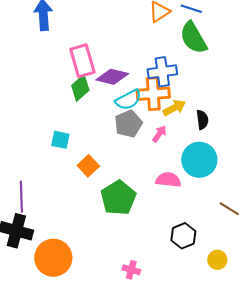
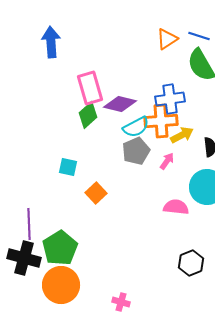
green pentagon: (118, 198) -> (60, 248), moved
pink cross: (131, 270) -> (121, 302), moved

